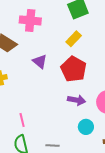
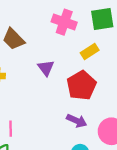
pink cross: (30, 20) -> (64, 22), moved

